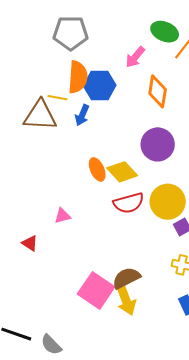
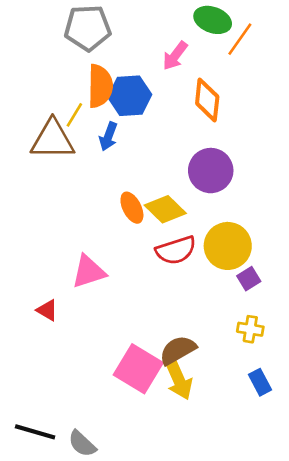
yellow line: (57, 98) -> (74, 115), turned -66
pink triangle: (62, 216) -> (89, 272), size x1.6

